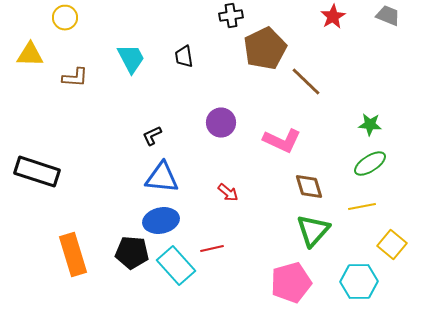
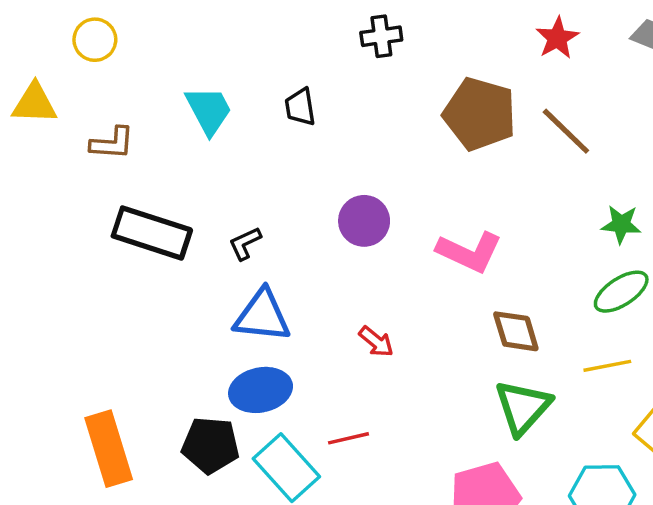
brown pentagon: (265, 49) -> (480, 114), moved, turned -30
brown line: (306, 82) -> (566, 131), moved
black rectangle: (37, 172) -> (152, 233), moved

